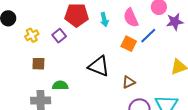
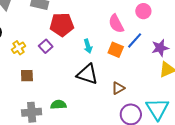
cyan arrow: (104, 20) -> (88, 46), moved
purple star: (175, 22) -> (160, 48), moved
green semicircle: (60, 85) -> (58, 105), moved

